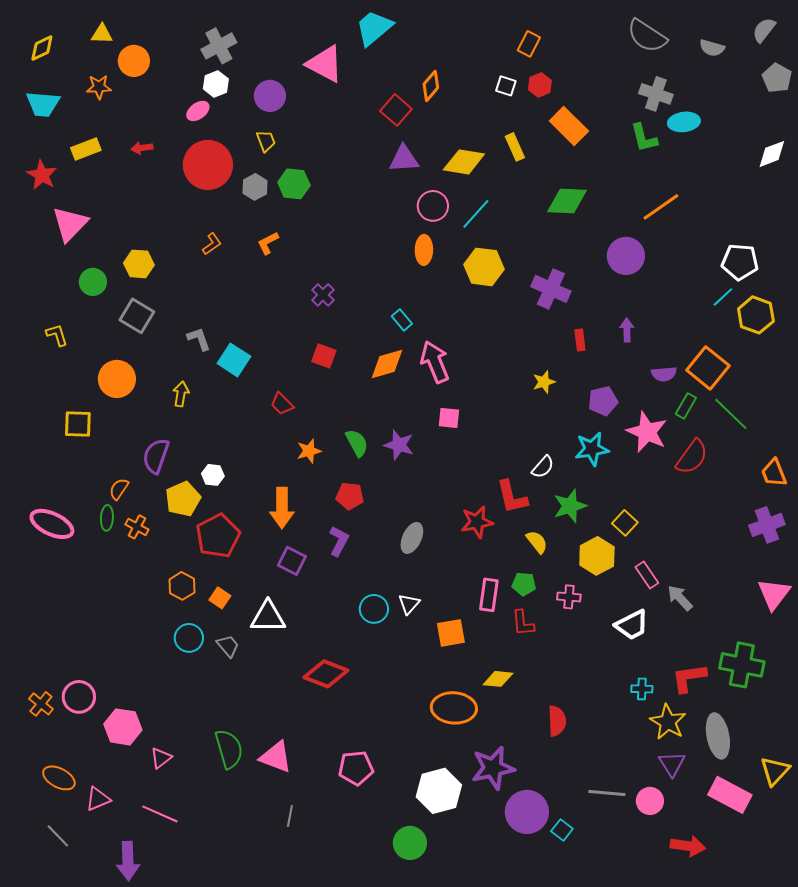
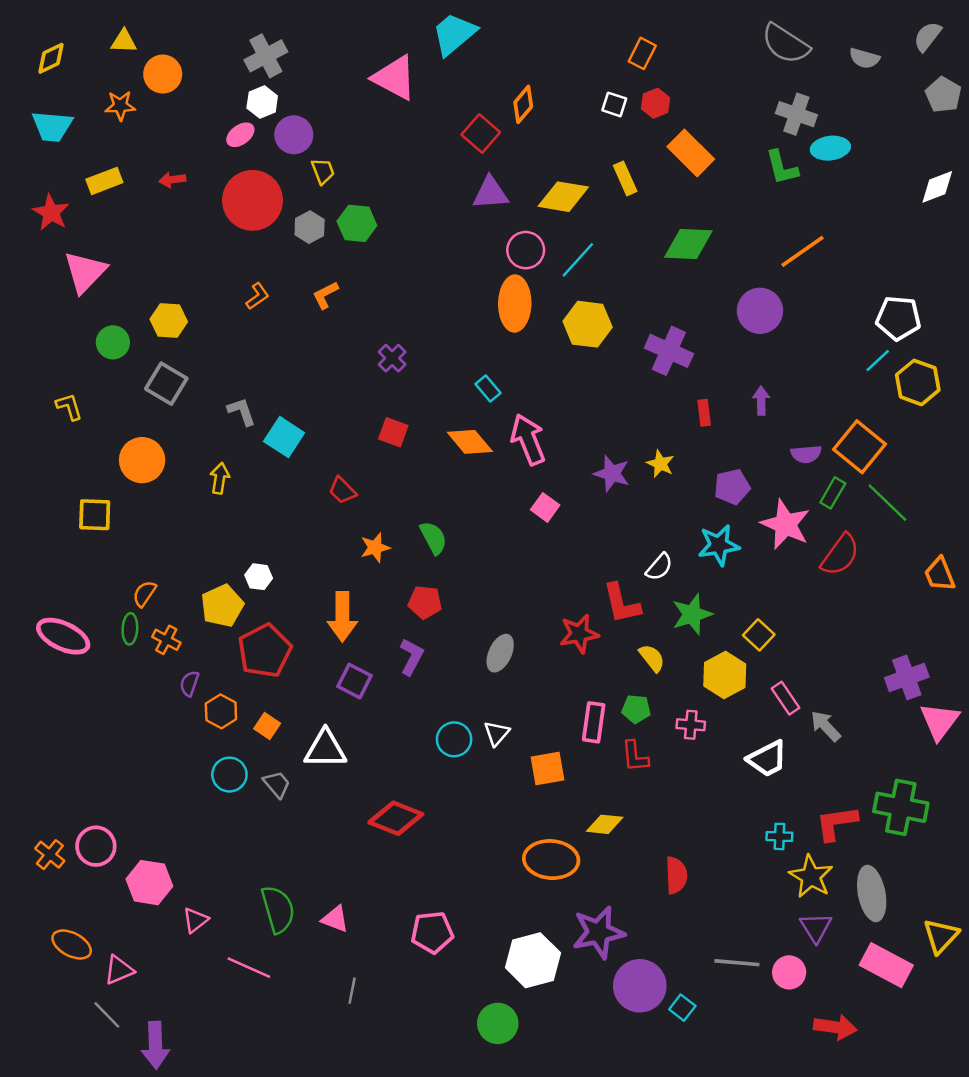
purple circle: (270, 96) -> (294, 135), moved
orange ellipse: (424, 250) -> (515, 304), size x1.5
orange diamond: (387, 364) -> (470, 442), turned 66
yellow star: (544, 382) -> (660, 464), turned -30
pink square: (449, 418) -> (545, 507), turned 30
purple star: (399, 445) -> (612, 473), moved
purple semicircle: (156, 456) -> (189, 683), moved, size x0.6
purple cross: (767, 525) -> (907, 677), moved
pink triangle: (276, 757) -> (335, 919), size x0.7
pink line: (160, 814) -> (249, 968), moved
gray line: (58, 836) -> (107, 1015), moved

